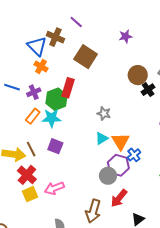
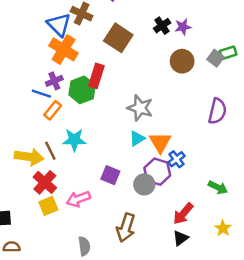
purple star: (126, 36) -> (183, 27), moved
orange cross: (41, 66) -> (64, 49), size x1.6
blue line: (12, 87) -> (41, 94), moved
black cross: (148, 90) -> (162, 26), moved
gray star: (104, 113) -> (140, 108), size x1.5
cyan star: (52, 118) -> (74, 140), moved
purple square: (55, 146) -> (110, 175), moved
red arrow: (119, 198) -> (183, 214), moved

